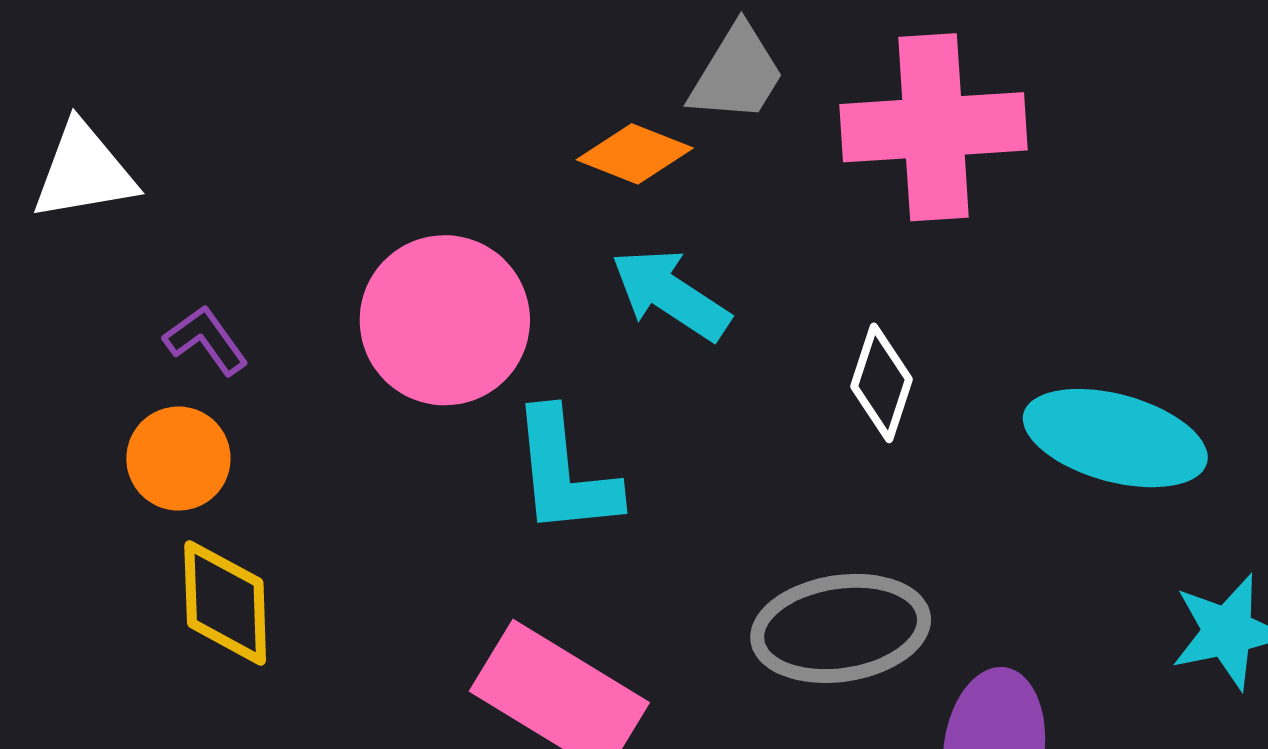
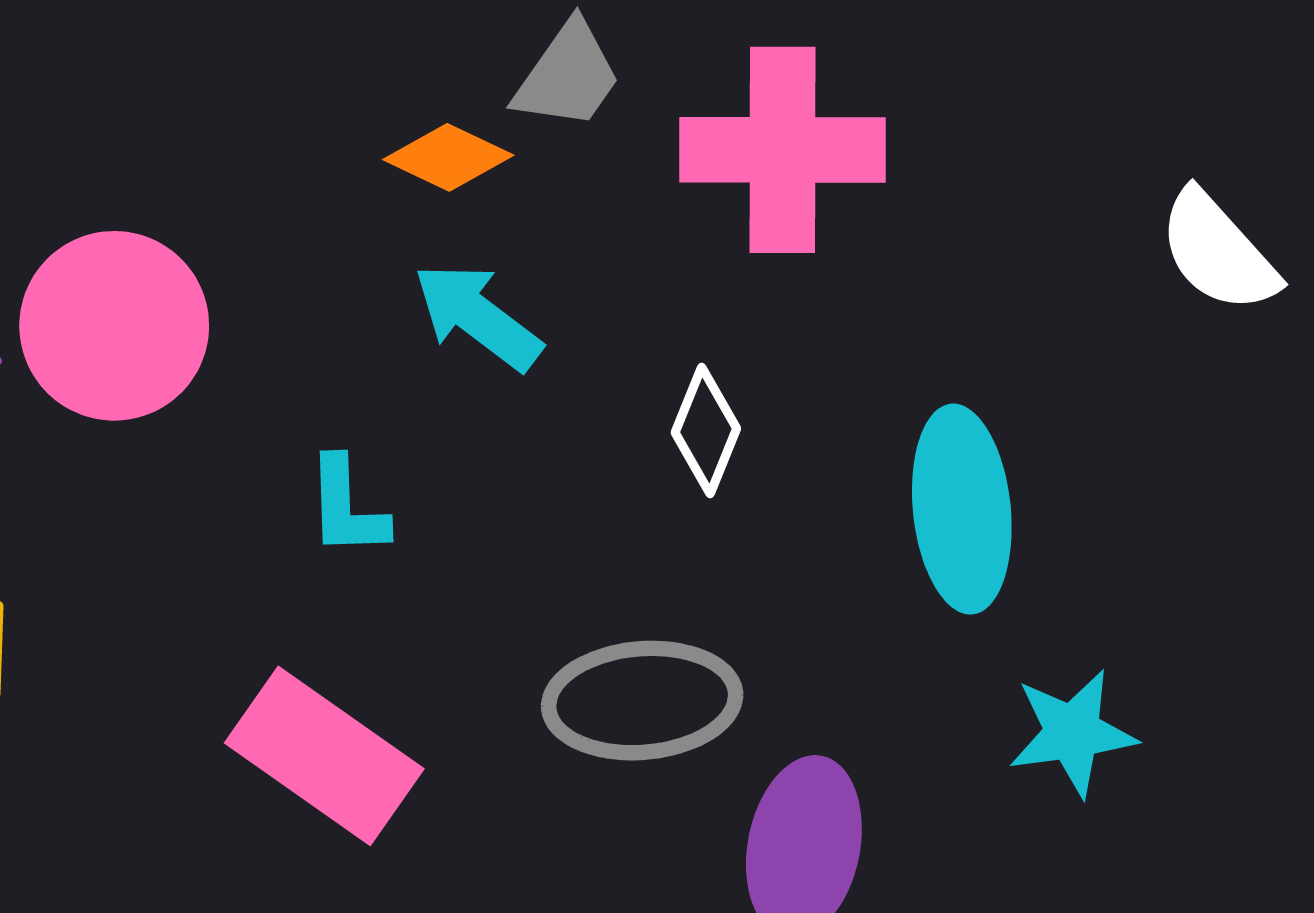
pink circle: (445, 320) -> (114, 326), moved
cyan ellipse: (1115, 438) -> (962, 509), turned 65
cyan L-shape: (565, 473) -> (347, 507), size x0.7

